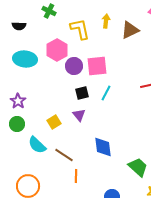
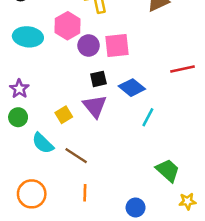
cyan line: (106, 93) -> (148, 117), moved
purple triangle: (79, 115) -> (95, 106), size x1.5
blue diamond: (103, 147) -> (132, 88), moved, turned -45
orange line: (76, 176) -> (85, 193), moved

